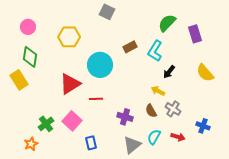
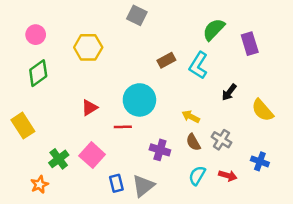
green diamond: (30, 57) -> (38, 73), turned 45
cyan circle: (100, 65) -> (139, 100), moved
black arrow: (169, 72) -> (229, 92), moved
yellow semicircle: (205, 73) -> (262, 110), moved
yellow rectangle: (19, 80) -> (23, 126), moved
red triangle: (70, 84) -> (89, 108), size x0.6
yellow arrow: (158, 91) -> (191, 117), moved
gray triangle: (132, 145) -> (143, 186), moved

